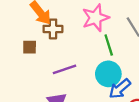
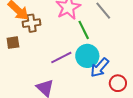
purple line: (64, 69) -> (61, 57), moved

